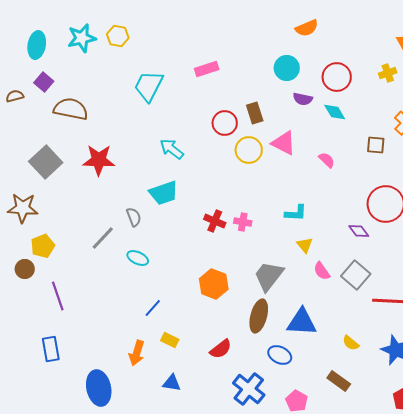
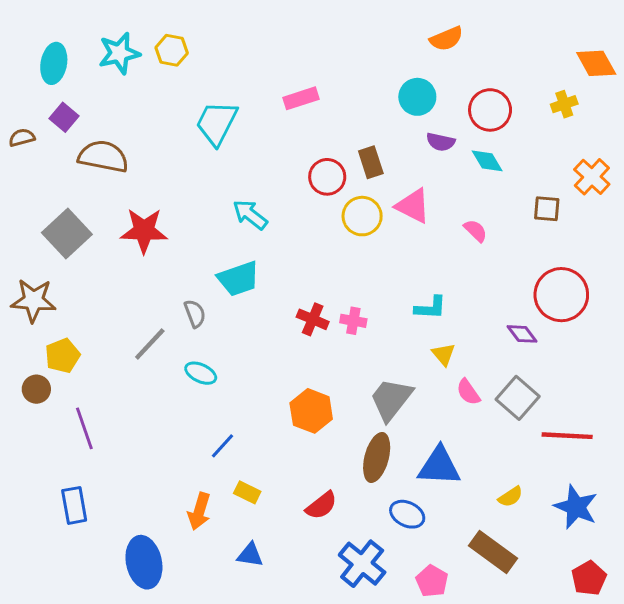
yellow semicircle: (351, 343) -> (510, 497), turned -72
brown rectangle: (339, 381) -> (493, 552), size x1.4

